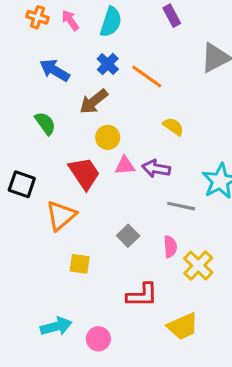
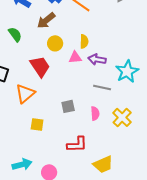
yellow semicircle: (173, 126) -> (84, 41), moved, turned 56
pink triangle: (125, 165) -> (75, 57), moved
purple arrow: (156, 169) -> (97, 59), moved
gray square: (128, 236) -> (68, 106), turned 32
yellow cross: (198, 265) -> (122, 117), moved

